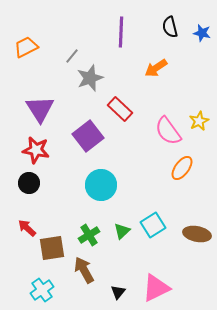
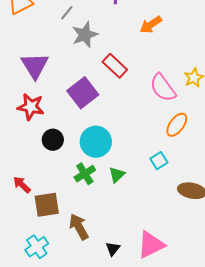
black circle: (29, 183) -> (53, 140), moved
cyan square: (153, 225) -> (159, 161), moved, size x0.7
green triangle: (122, 231) -> (117, 175), moved
green cross: (89, 235) -> (85, 174), moved

